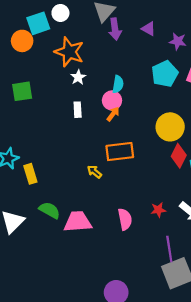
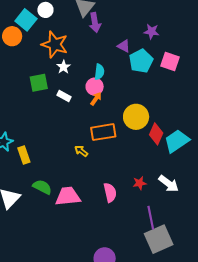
cyan square: (38, 23) -> (26, 20), turned -30
purple triangle: (149, 29) -> (124, 46), moved
green square: (22, 91) -> (39, 83), moved
white rectangle: (78, 110) -> (64, 96), turned -56
yellow circle: (170, 127) -> (136, 117), moved

